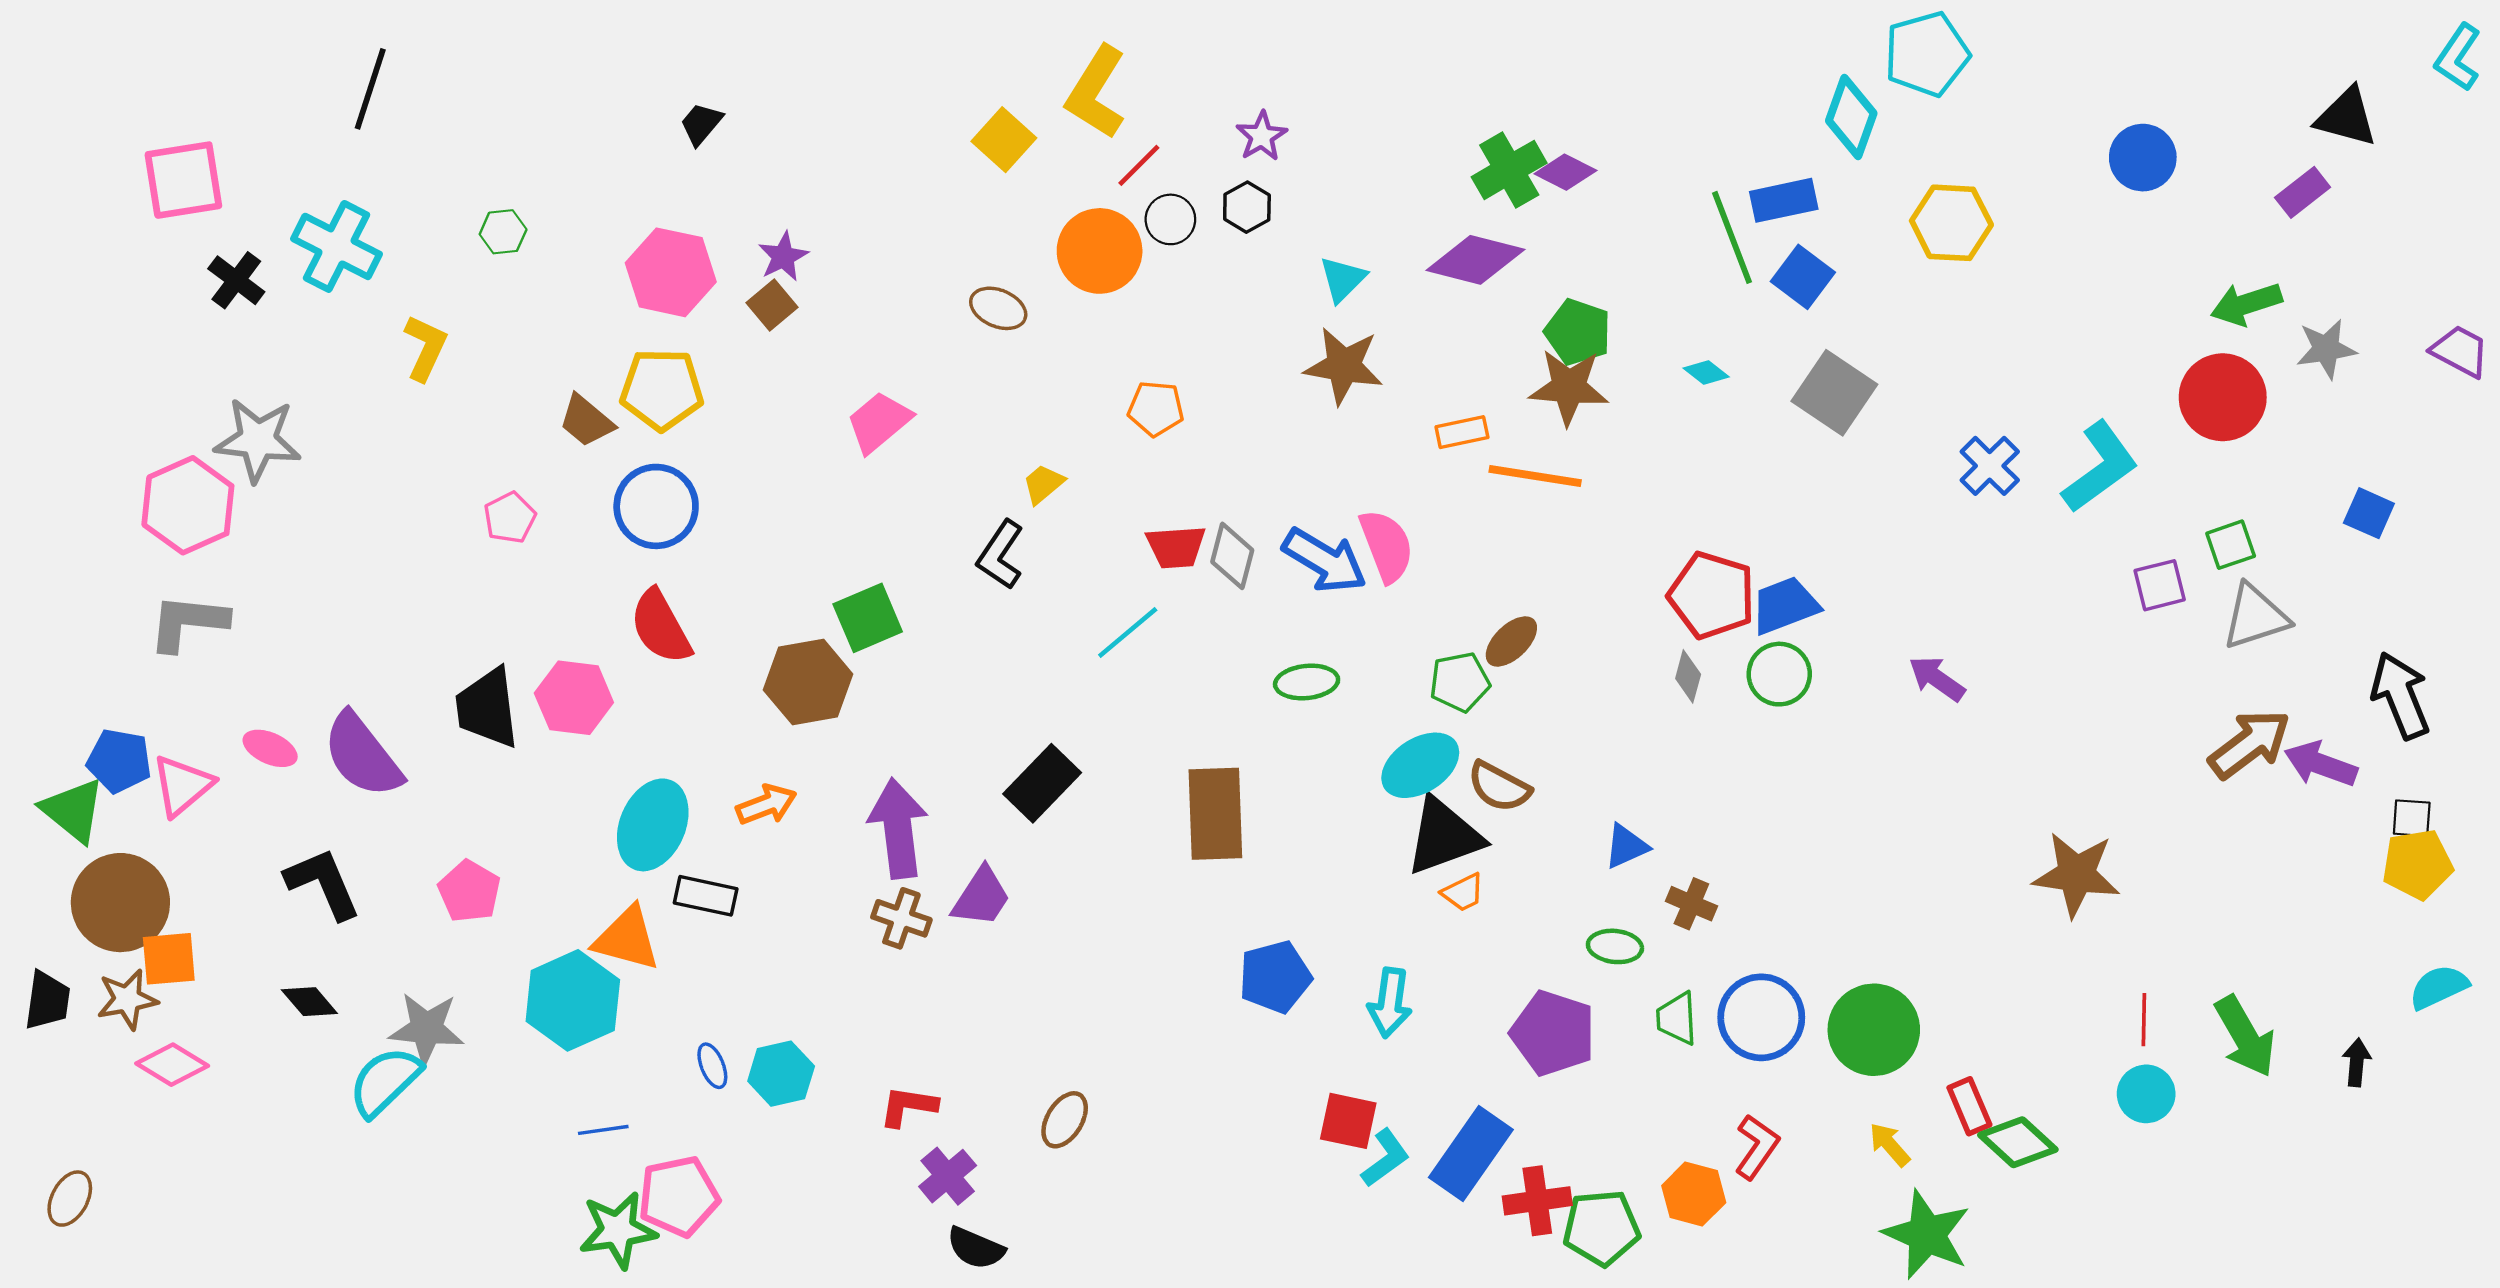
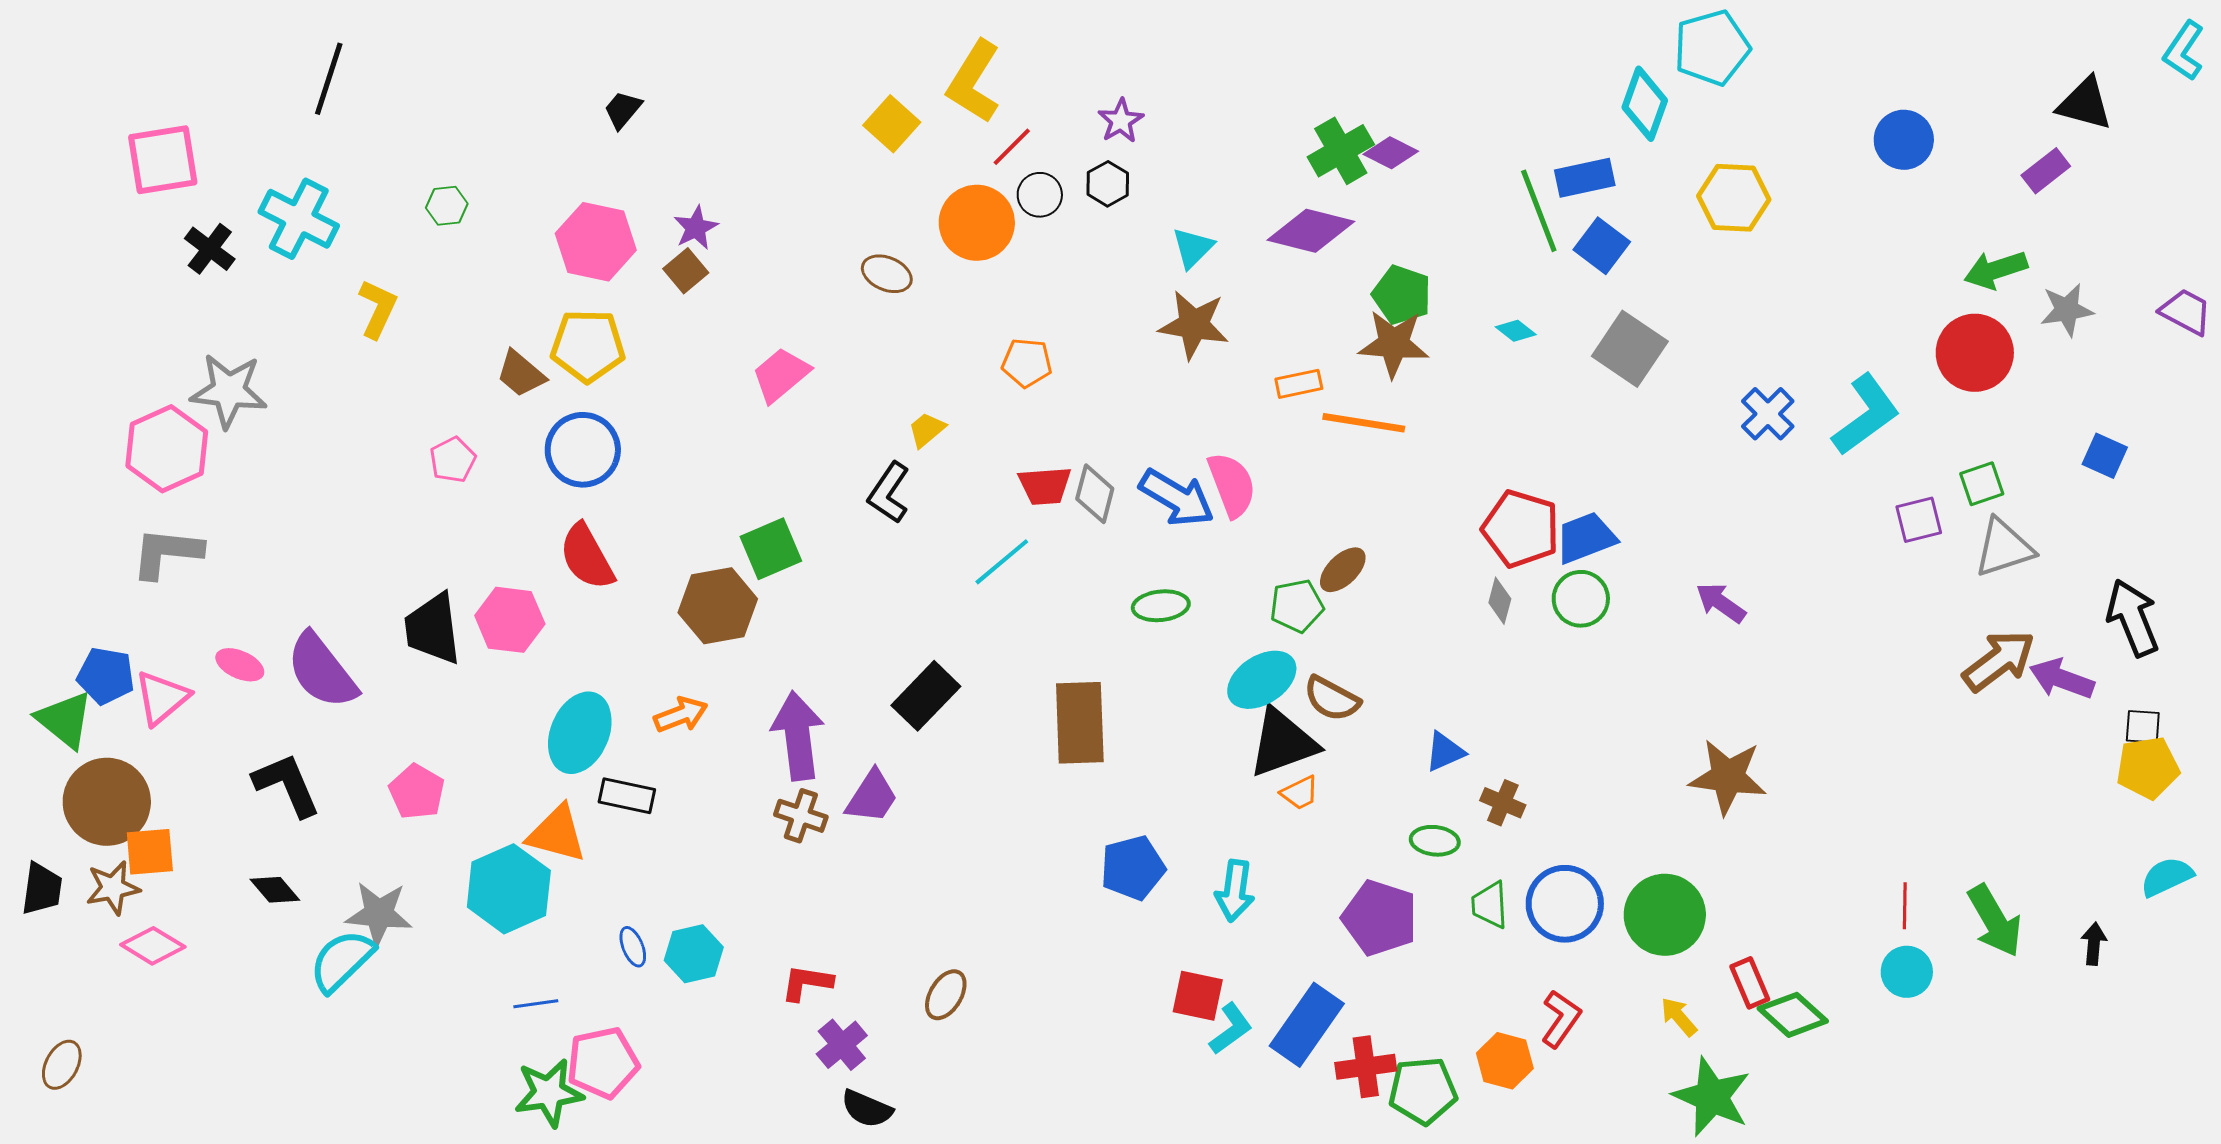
brown star: (2076, 874) -> (1728, 777), moved

